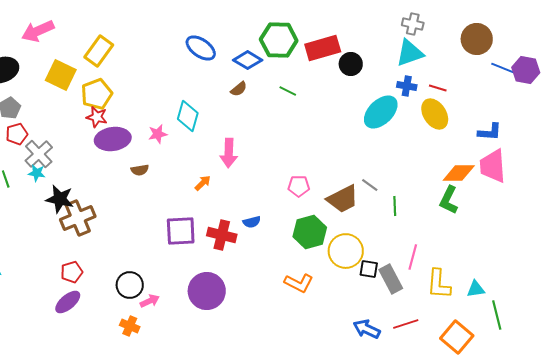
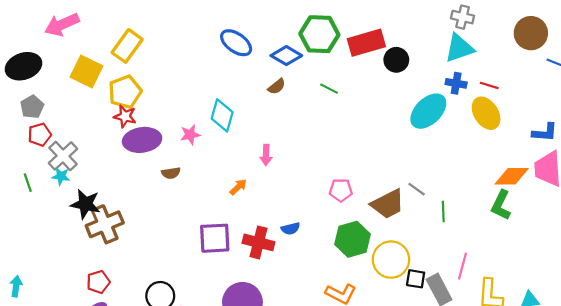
pink arrow: (229, 153) -> (266, 155), size x0.7

